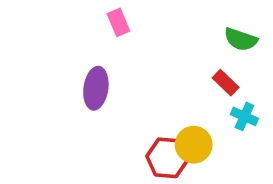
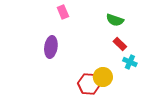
green semicircle: (241, 39) -> (115, 20), moved

